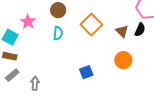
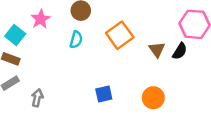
orange circle: (123, 60) -> (153, 98), moved

